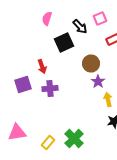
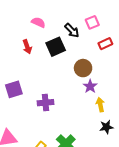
pink semicircle: (47, 18) -> (38, 22), turned 96
red arrow: (42, 66) -> (27, 47), moved
purple cross: (50, 88) -> (45, 103), moved

